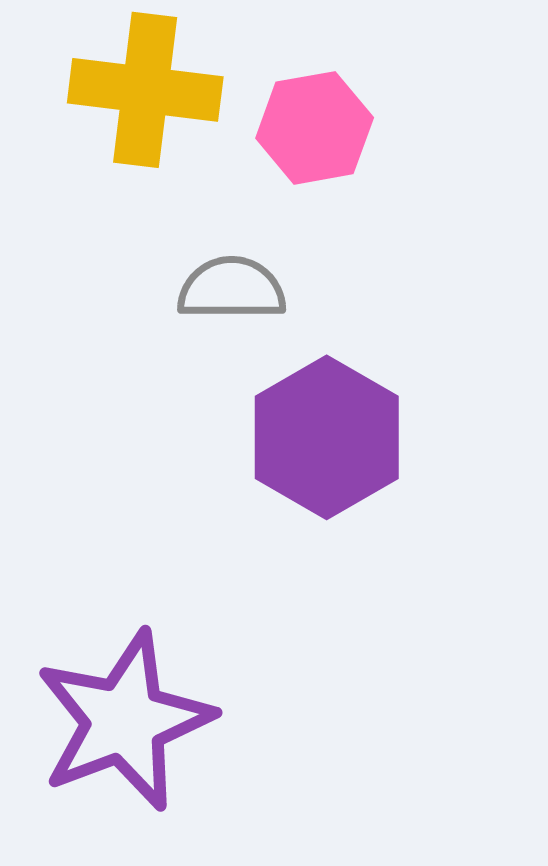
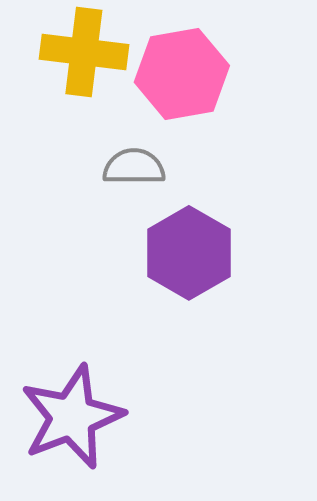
pink hexagon: (315, 128) -> (182, 74), size x1.4

